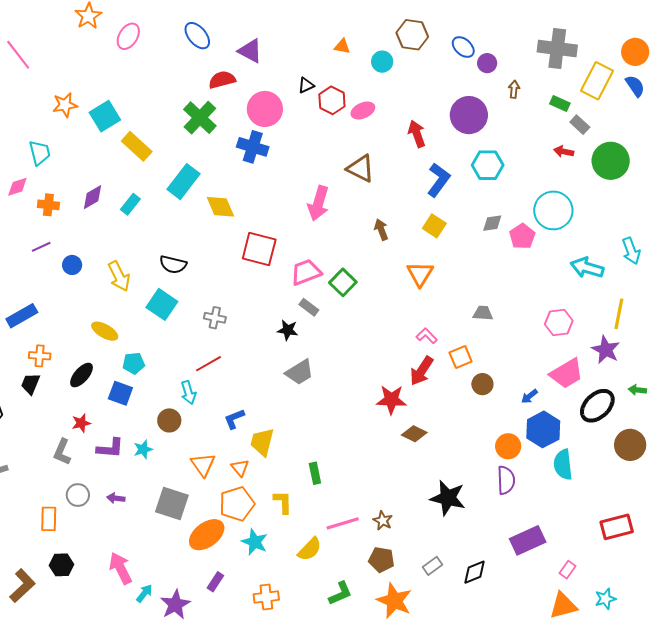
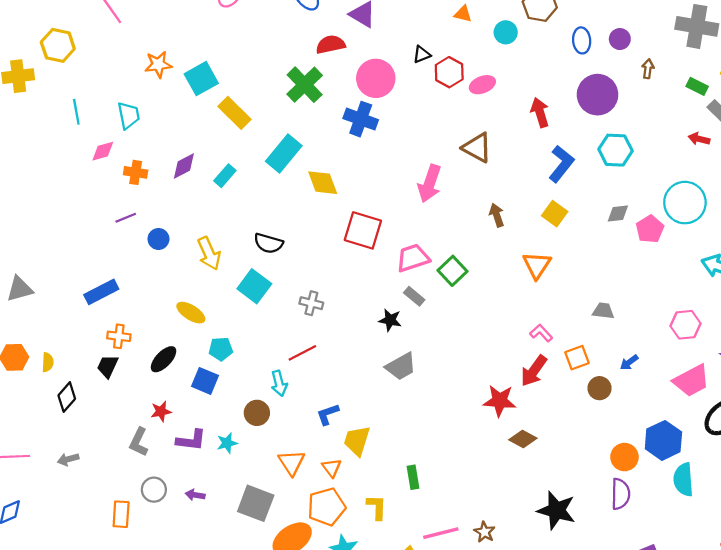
blue ellipse: (463, 47) -> (582, 40), moved, turned 40
blue arrow: (529, 396) -> (629, 362), moved

